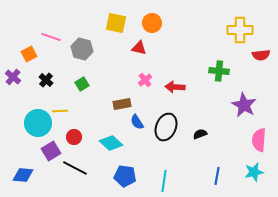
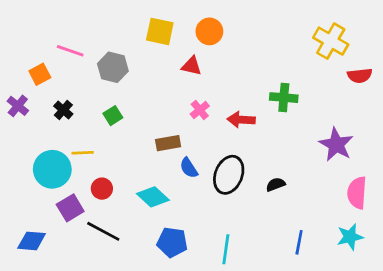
yellow cross: (240, 30) -> (331, 41), turned 30
green cross: (219, 71) -> (284, 98), moved

